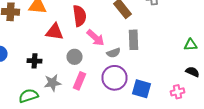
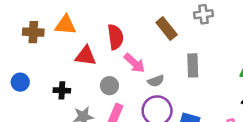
gray rectangle: (134, 40) -> (193, 65), moved

